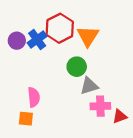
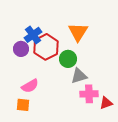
red hexagon: (60, 28) -> (46, 47), moved
purple circle: (17, 41) -> (21, 49), moved
pink semicircle: (34, 97) -> (30, 86), turned 66

